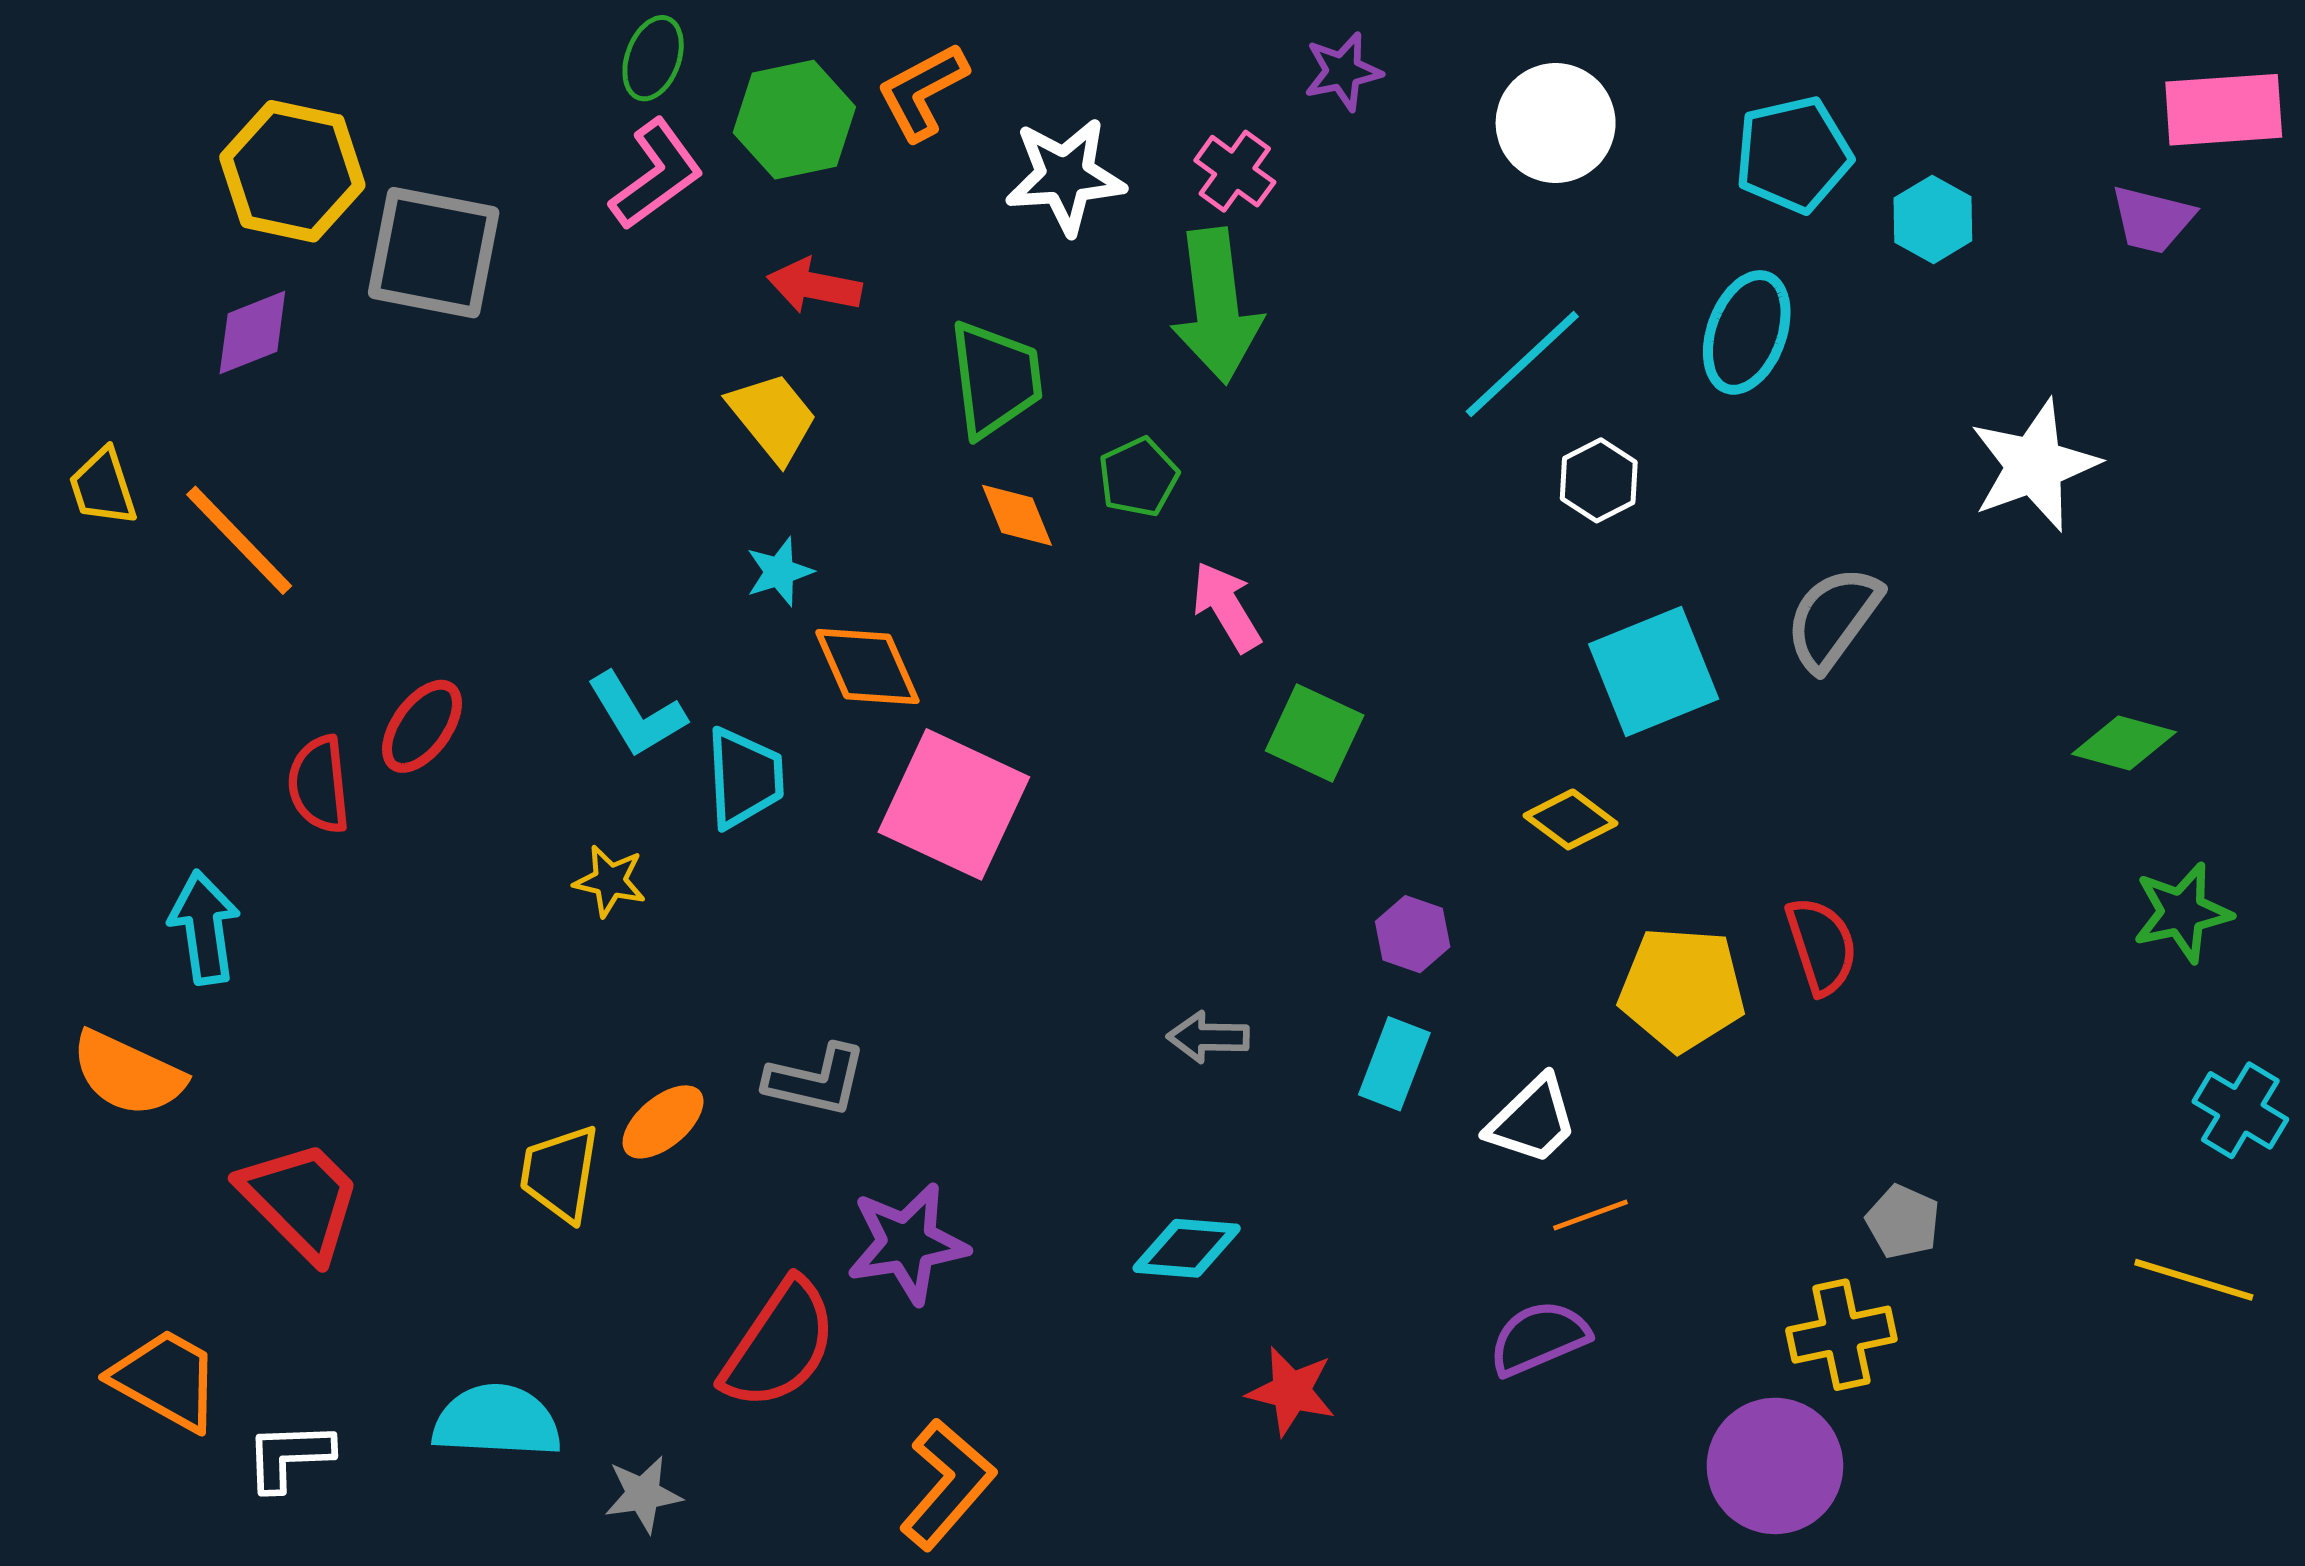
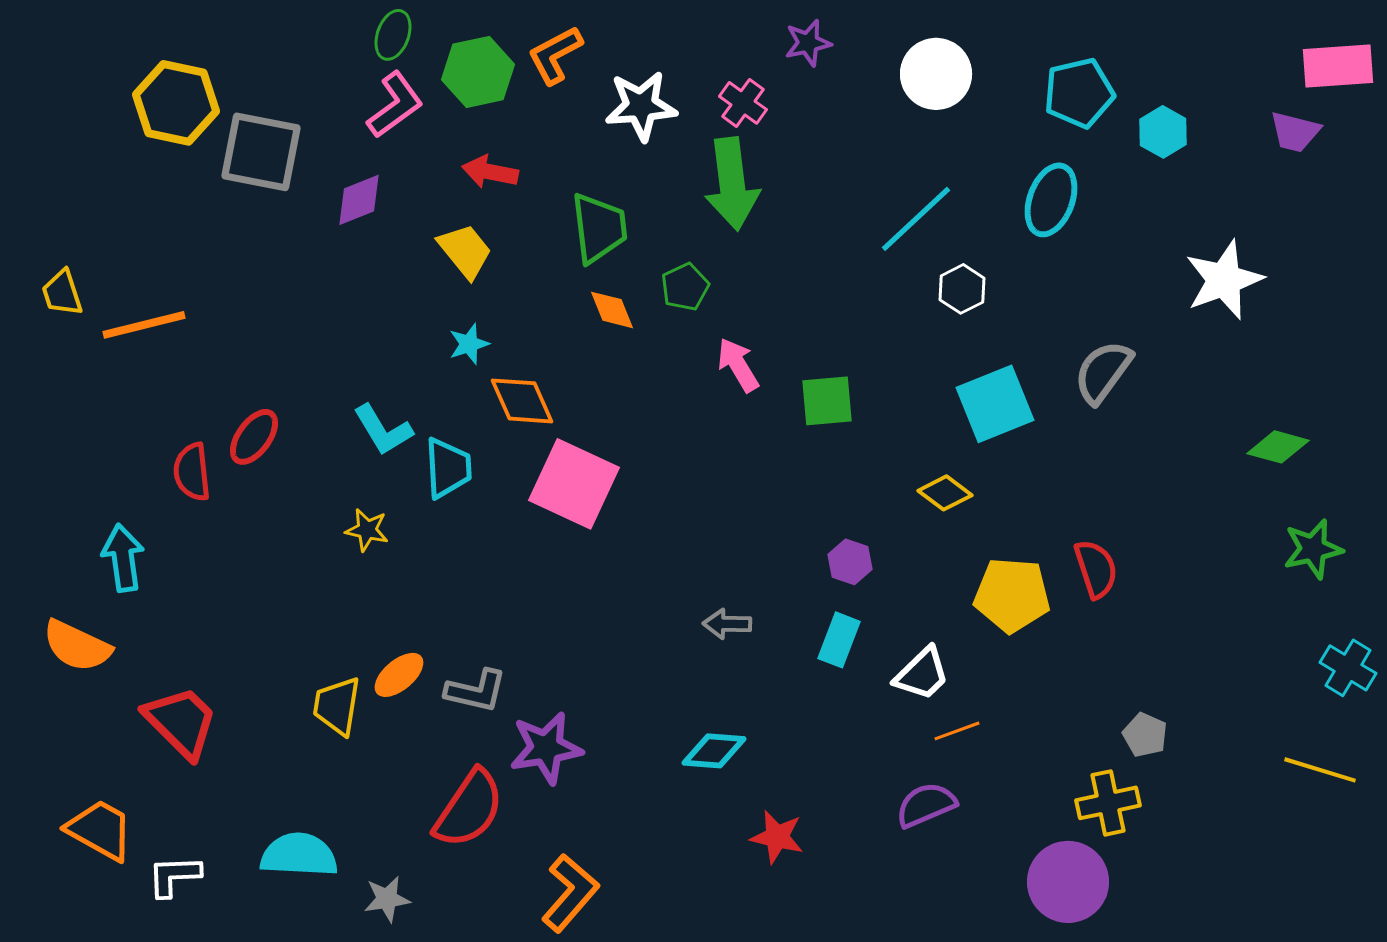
purple diamond: (252, 332) -> (359, 200), moved
orange line: (239, 540) -> (144, 325), turned -60
green square: (1315, 733) -> (827, 401), moved, turned -30
gray L-shape: (816, 1080) -> (476, 691), moved

